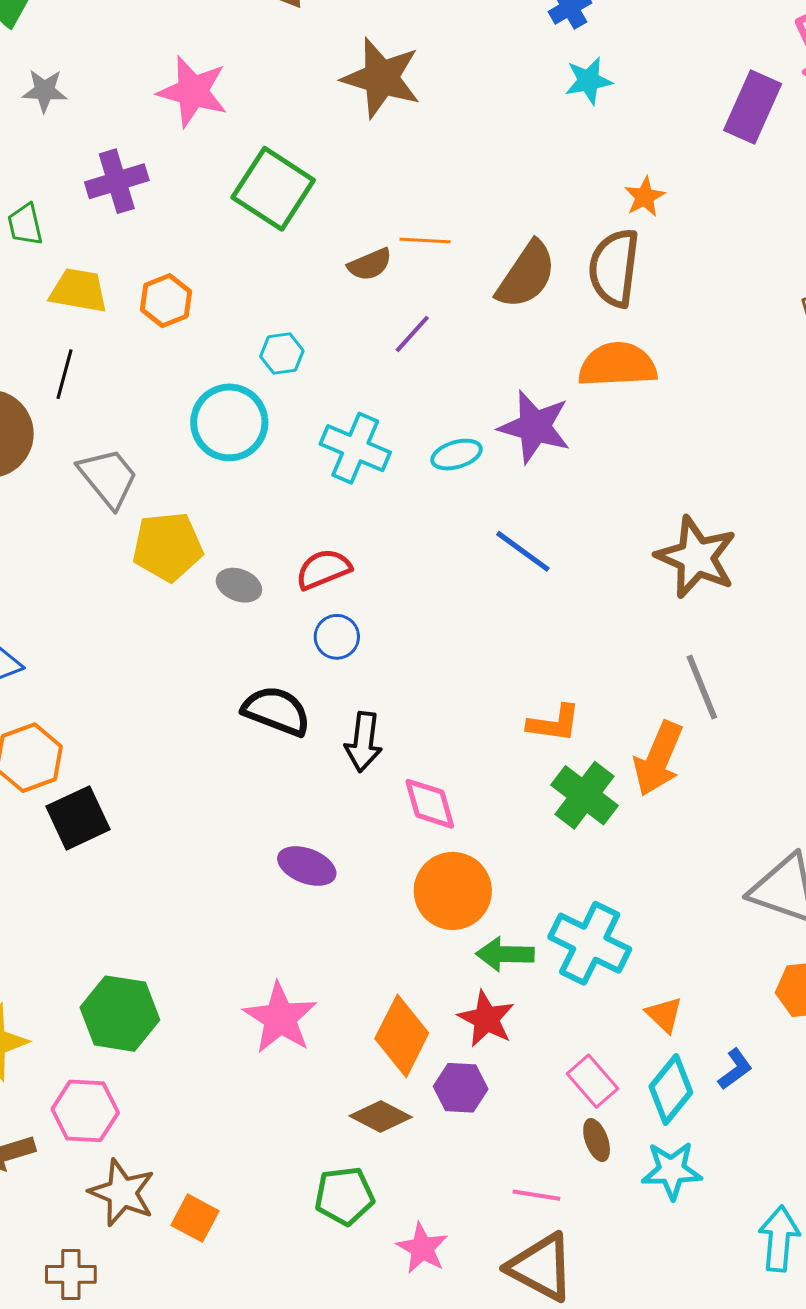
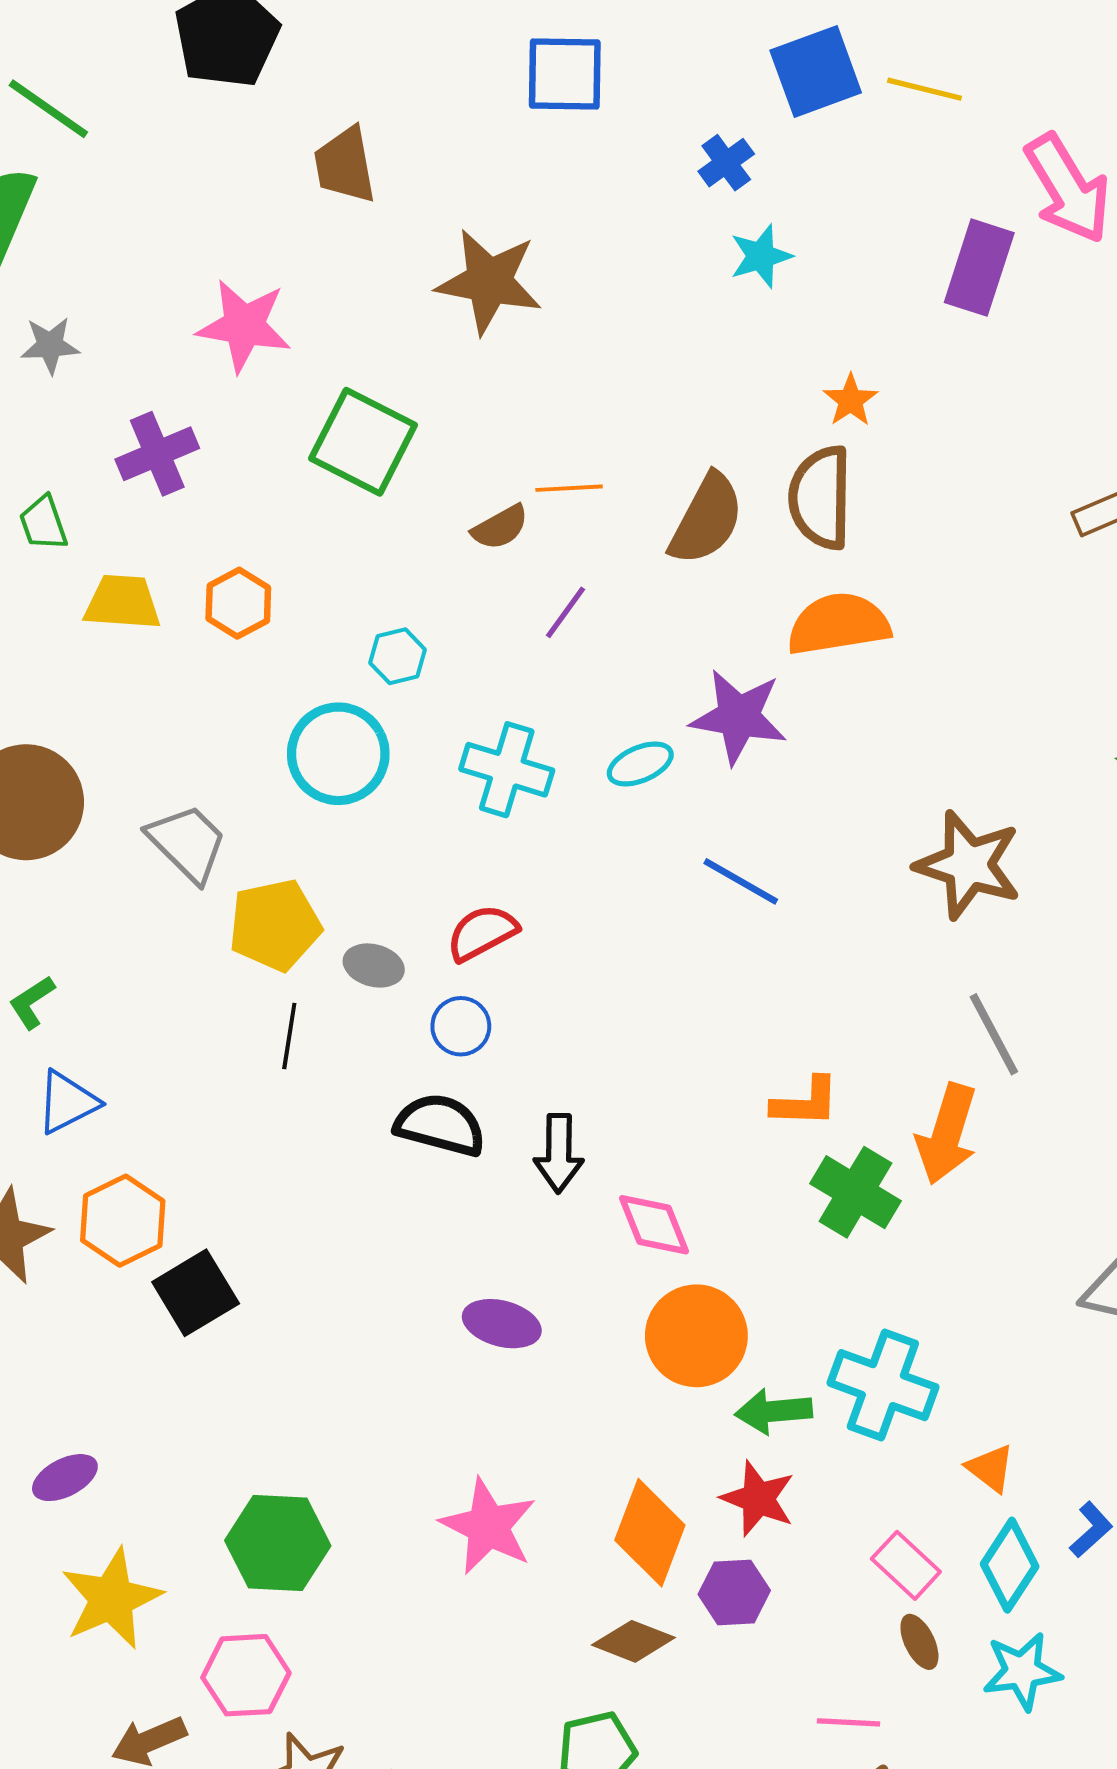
black line: (64, 374) -> (289, 1036), moved
blue circle: (337, 637) -> (461, 1026), moved

